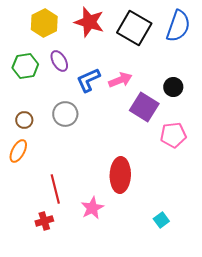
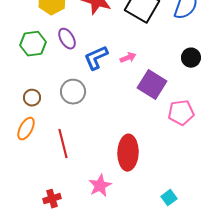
pink arrow: (120, 80) -> (128, 58), size x0.7
black circle: (173, 87) -> (191, 58), moved
red line: (55, 189) -> (63, 144), moved

